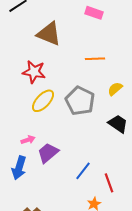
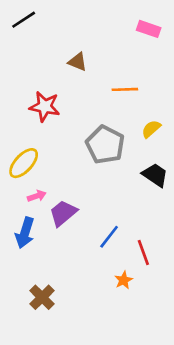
pink rectangle: (94, 13) -> (149, 29), moved
brown triangle: (49, 34) -> (78, 62), moved, size x0.6
yellow ellipse: (43, 101) -> (24, 163), moved

